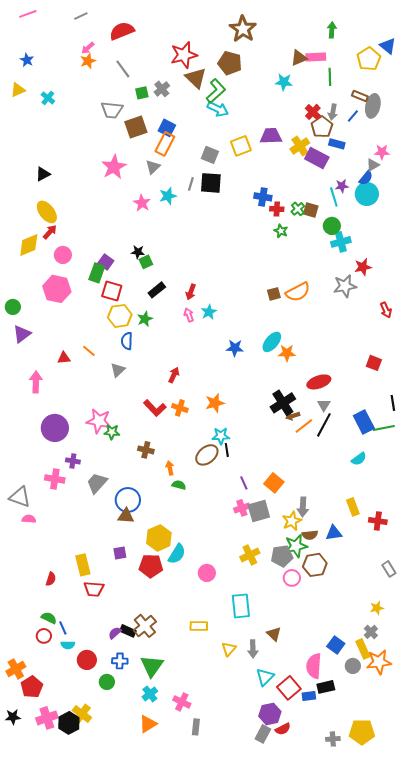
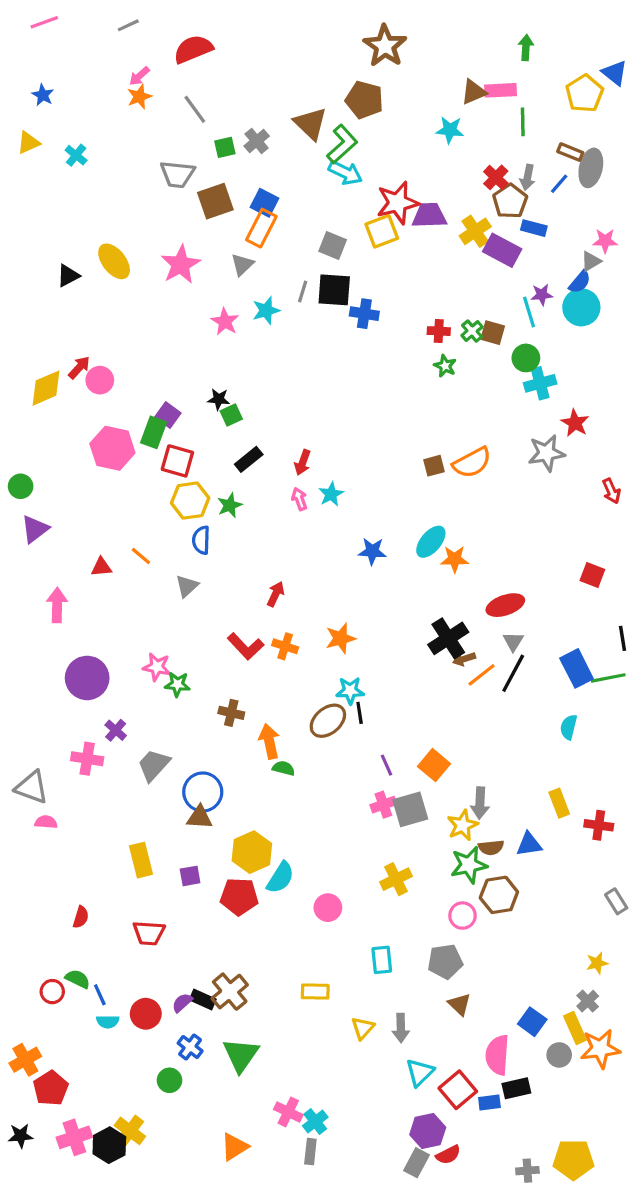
red star: (184, 55) -> (398, 203), moved
blue cross: (263, 197) -> (364, 314), moved
yellow ellipse: (47, 212) -> (114, 261), moved
pink circle: (63, 255) -> (100, 380), moved
red star: (363, 267) -> (575, 423), turned -30
pink hexagon: (57, 289) -> (112, 448), moved
pink star: (99, 421) -> (157, 667), size x0.7
cyan semicircle: (359, 459) -> (569, 727), turned 140
purple cross: (73, 461) -> (116, 730), turned 32
orange arrow: (170, 468) -> (269, 741), size x1.5
gray pentagon: (282, 556) -> (445, 961), moved
yellow rectangle: (83, 565) -> (141, 860), moved
cyan rectangle: (241, 606) -> (382, 960), size x0.7
brown triangle: (274, 634) -> (459, 1004), moved
red circle: (44, 636) -> (52, 992), moved
red circle: (87, 660) -> (146, 1014), moved
blue cross: (120, 661) -> (190, 1047), turned 35
cyan cross: (150, 694) -> (315, 1121), moved

